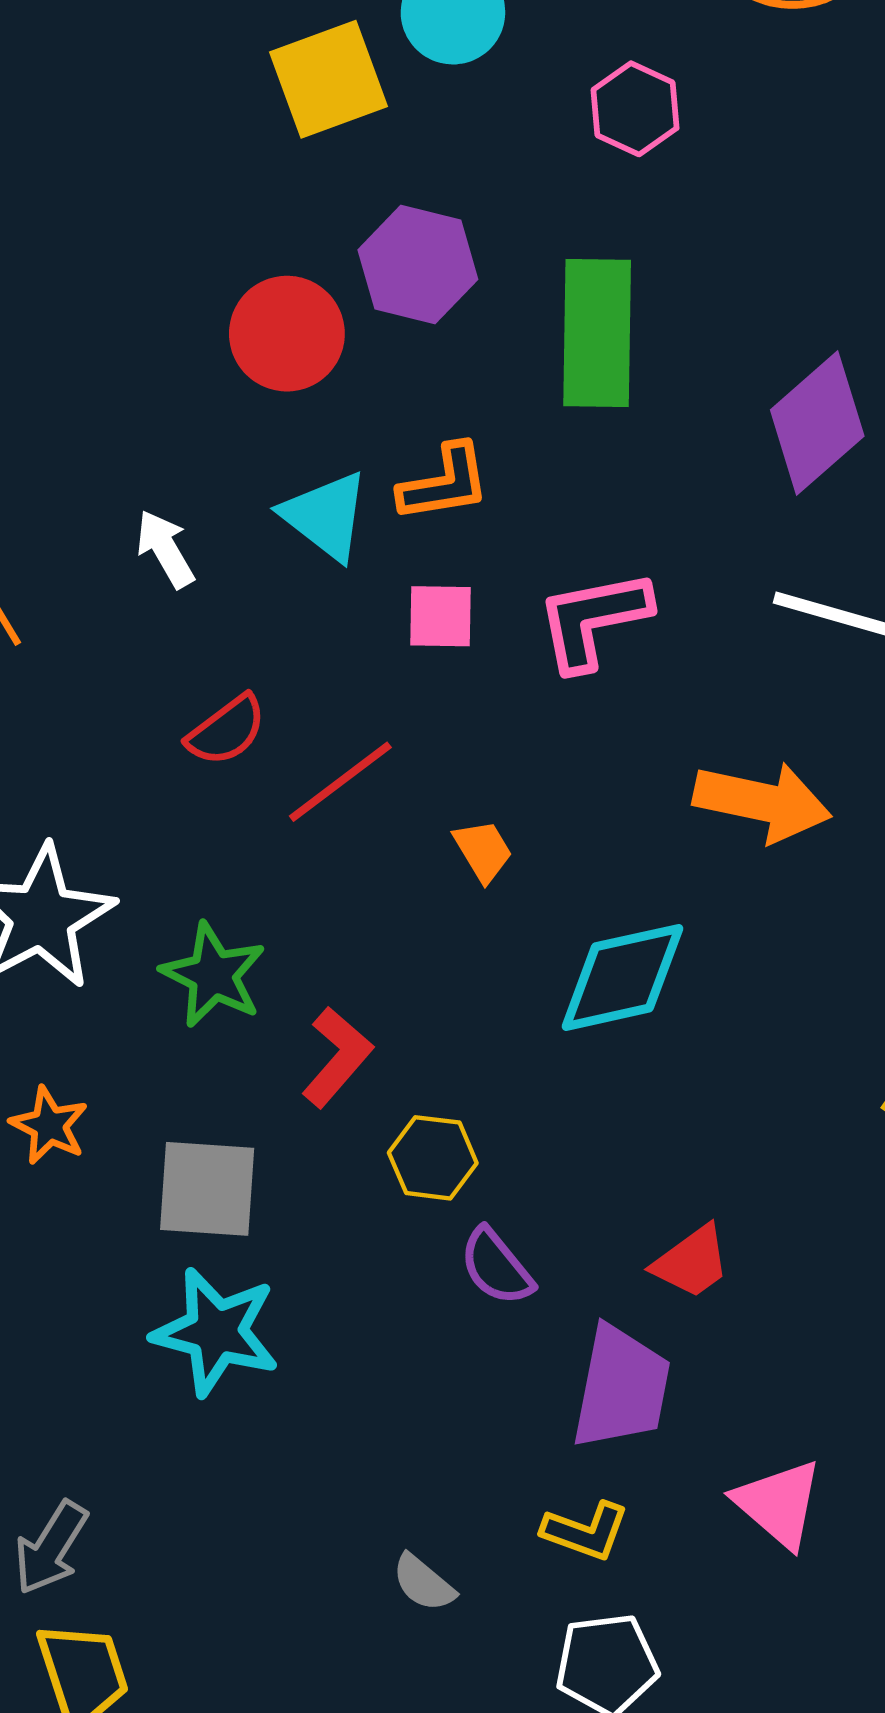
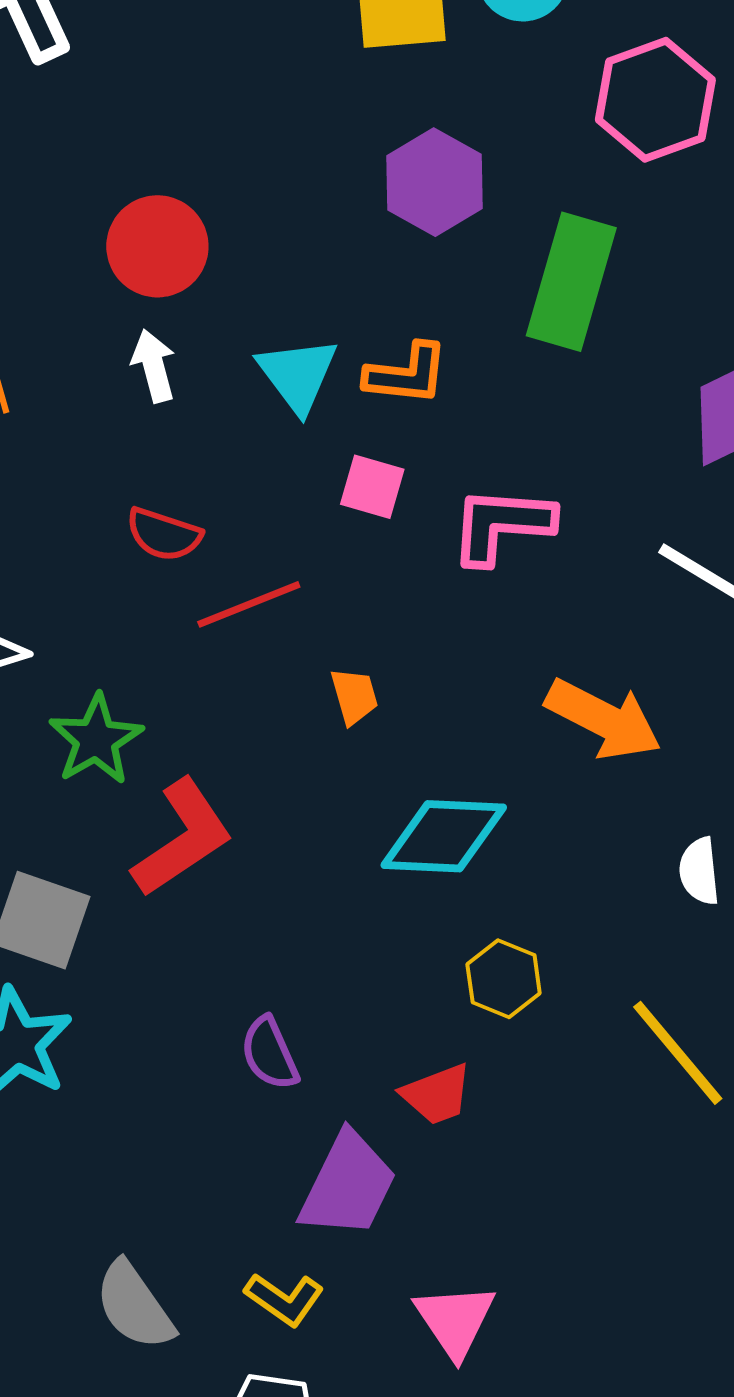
pink hexagon: (635, 109) -> (655, 100), size x1.5
red circle: (287, 334) -> (157, 246), moved
red semicircle: (227, 730) -> (164, 534), turned 40
red L-shape: (337, 1057) -> (182, 838), size x1.4
yellow hexagon: (433, 1158) -> (504, 979), moved
gray semicircle: (423, 1583) -> (134, 1306), size x1.6

